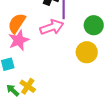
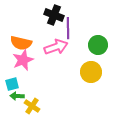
orange semicircle: (17, 23) -> (21, 43), turned -110
green arrow: (13, 90) -> (17, 96), moved, turned -40

